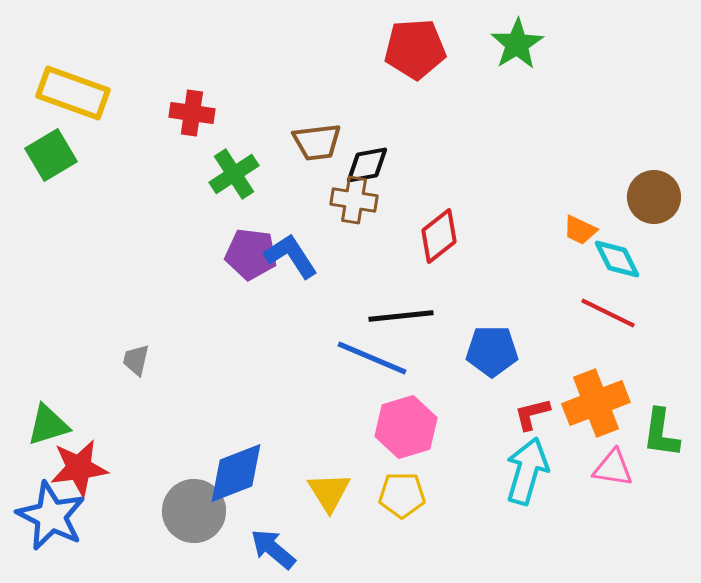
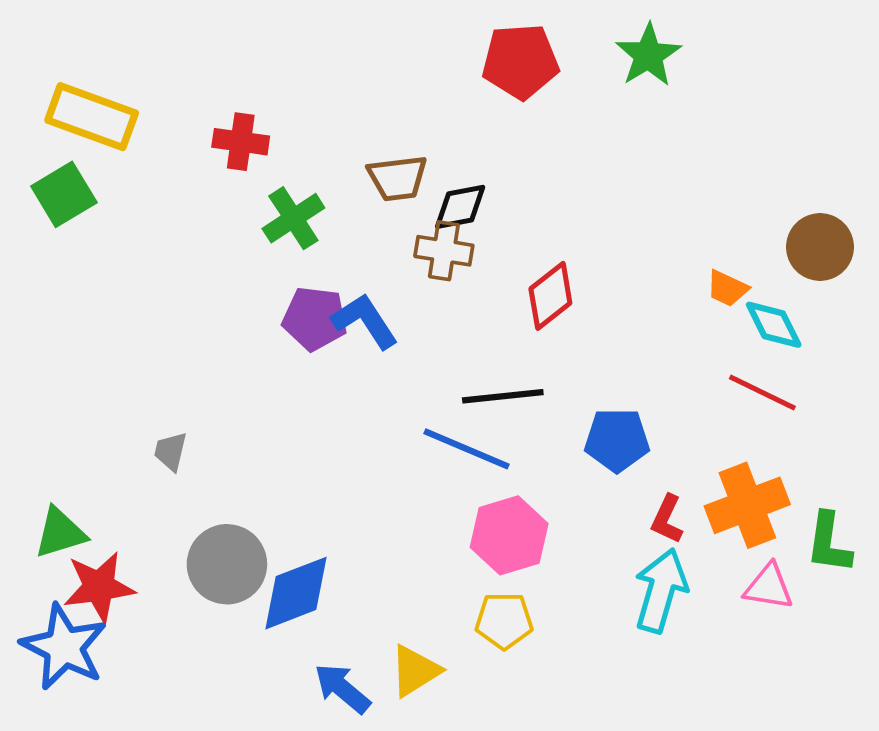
red L-shape: (532, 414) -> (667, 519), turned -51
yellow triangle: (329, 492) -> (415, 671), moved, turned 30
gray circle: (194, 511) -> (227, 564), moved

